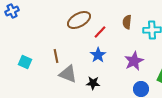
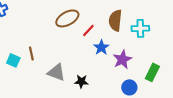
brown semicircle: (127, 22) -> (115, 20), size x1.5
blue star: (98, 55) -> (101, 47), moved
brown line: (56, 56) -> (31, 53), moved

